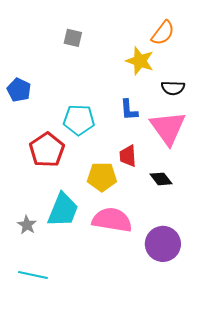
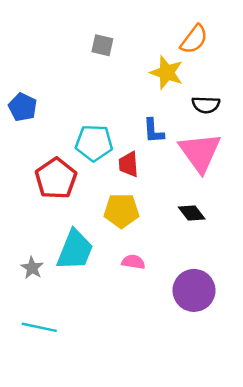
gray square: (73, 38) -> (102, 45), moved
red trapezoid: (128, 156) -> (129, 164), moved
pink semicircle: (112, 220) -> (133, 262), size x0.5

